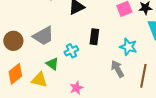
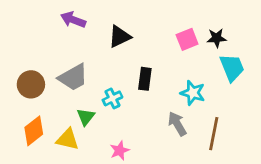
green triangle: (52, 64) -> (86, 117), turned 32

